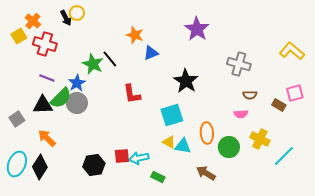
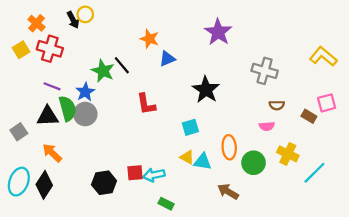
yellow square: (19, 36) -> (21, 50), moved
green semicircle: (61, 98) -> (68, 108), turned -60
cyan square: (172, 115) -> (190, 127), size x0.7
green rectangle: (158, 177) -> (166, 204), moved

